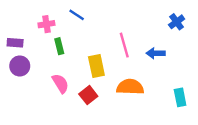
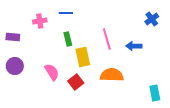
blue line: (77, 15) -> (66, 13), turned -32
green rectangle: (59, 46) -> (68, 39), moved
purple circle: (20, 66) -> (15, 66), moved
cyan rectangle: (180, 97) -> (155, 93), moved

